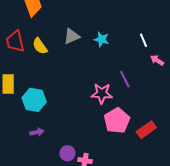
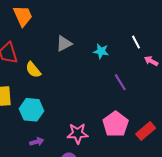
cyan star: (102, 39) -> (101, 51), moved
yellow semicircle: (40, 46) -> (33, 70), moved
pink star: (102, 94) -> (78, 133), moved

